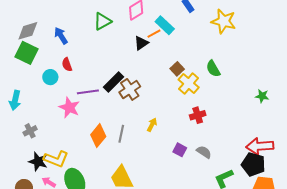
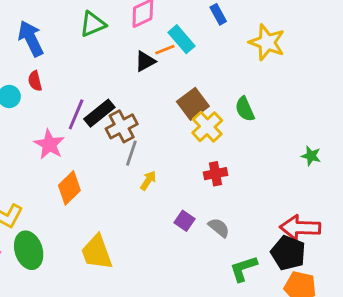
blue arrow: (61, 36) -> (31, 39), size x1.4
brown square: (177, 69) -> (193, 104), size x1.5
purple line: (88, 92) -> (76, 114), moved, turned -65
pink star: (69, 107) -> (49, 144), moved
gray line: (121, 134) -> (131, 153), moved

